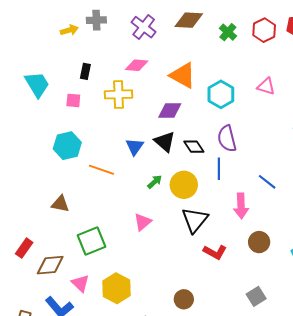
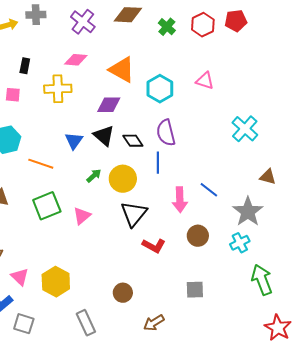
blue line: (267, 182) -> (209, 190), moved
green square: (91, 241) -> (47, 206), moved
gray square: (256, 296) -> (195, 290), turned 30

